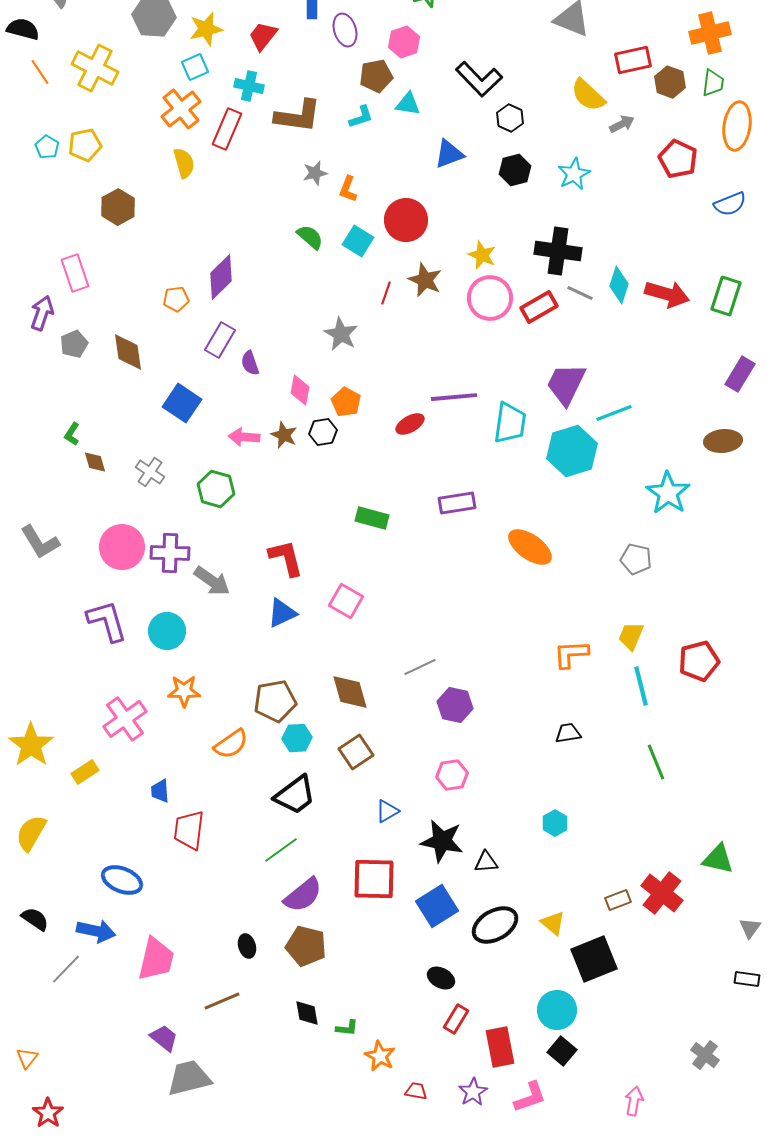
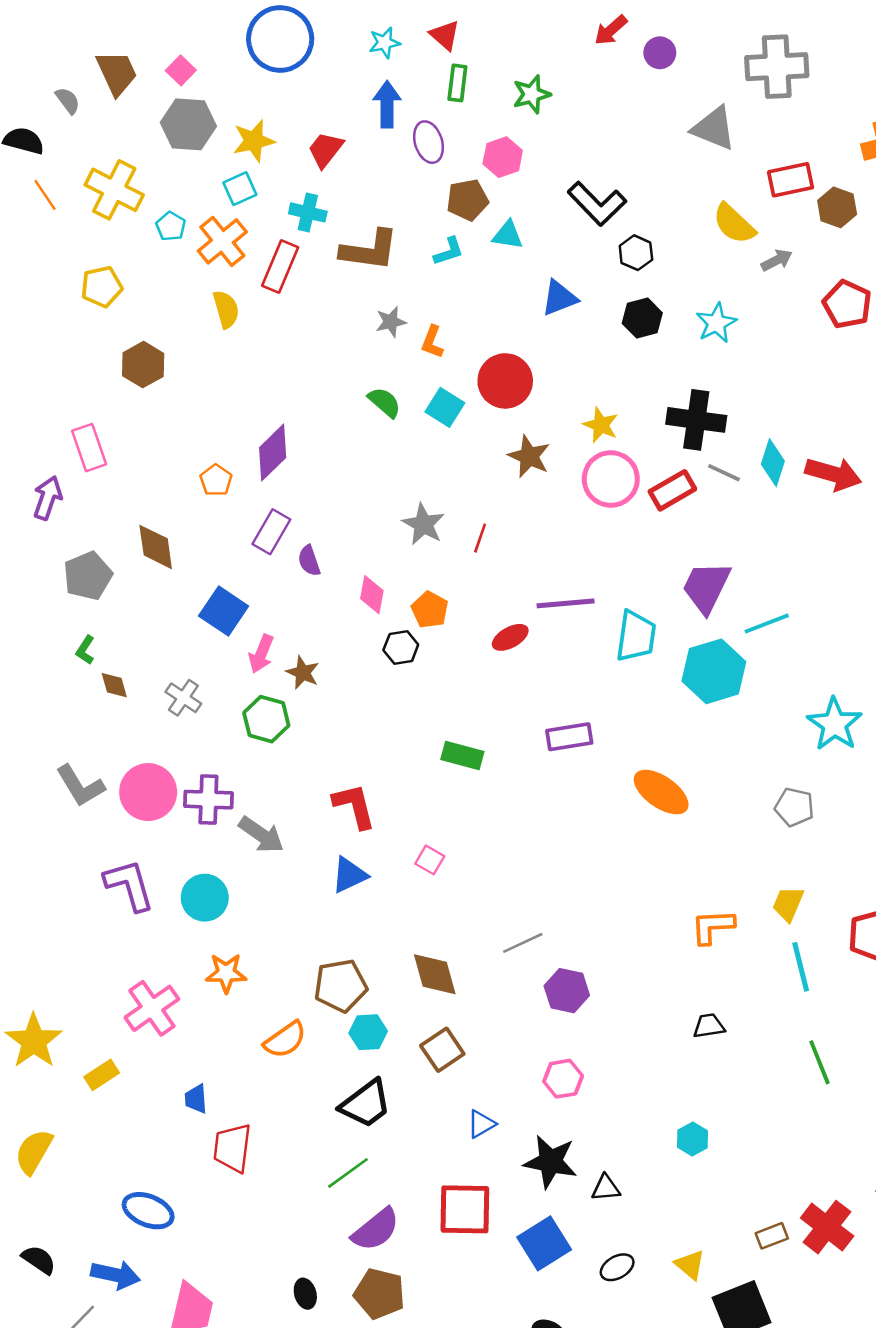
cyan pentagon: (47, 147) -> (171, 226), moved
red line: (386, 293) -> (480, 538), moved
orange pentagon: (176, 299) -> (216, 480), turned -30
gray pentagon: (74, 344) -> (88, 576), moved, size x1.4
brown star: (284, 435) -> (303, 673), moved
pink arrow: (244, 437) -> (261, 654), moved, turned -72
gray L-shape: (40, 542) -> (80, 786), moved
pink square: (346, 601) -> (430, 860), size x0.7
black ellipse: (495, 925) -> (617, 1267), size x0.6

